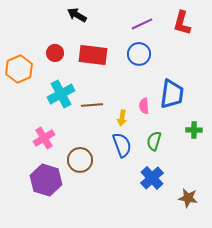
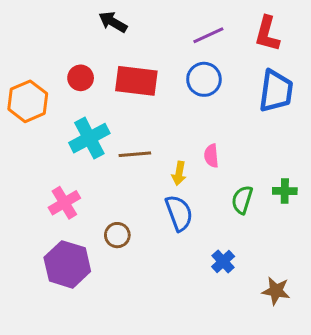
blue trapezoid: (172, 94) -> (276, 91), moved
green semicircle: (154, 141) -> (242, 200), moved
brown circle: (80, 160) -> (117, 235), size x0.7
blue cross: (152, 178) -> (223, 261), size x0.7

